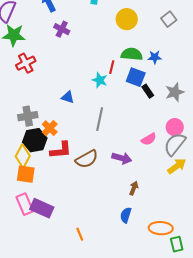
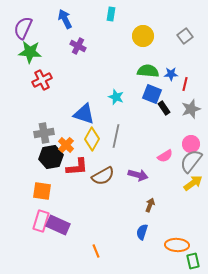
red line: (112, 67) -> (185, 84), moved
blue triangle: (68, 97) -> (84, 114), size x1.6
yellow diamond: (23, 156) -> (92, 139), moved
pink rectangle: (25, 204) -> (41, 221), turned 40

